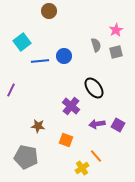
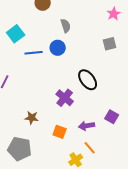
pink star: (116, 30) -> (114, 14), moved
gray semicircle: (96, 45) -> (66, 26), moved
purple arrow: (97, 124) -> (87, 126), moved

